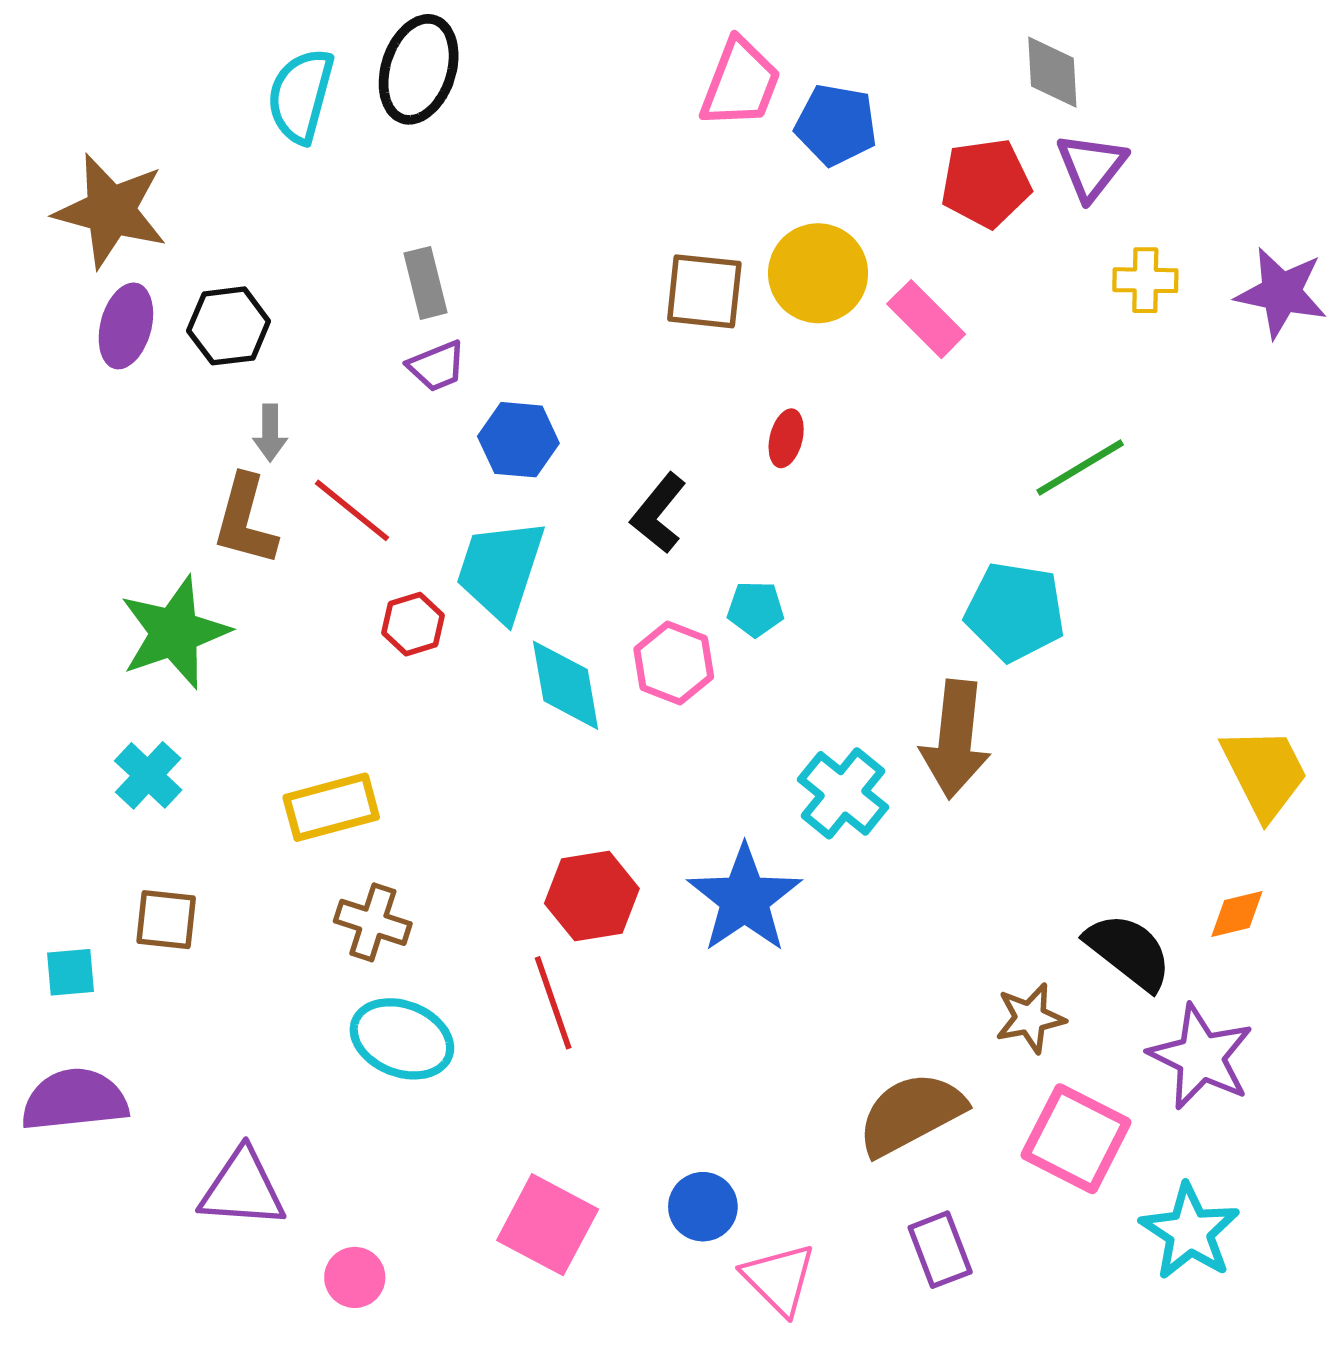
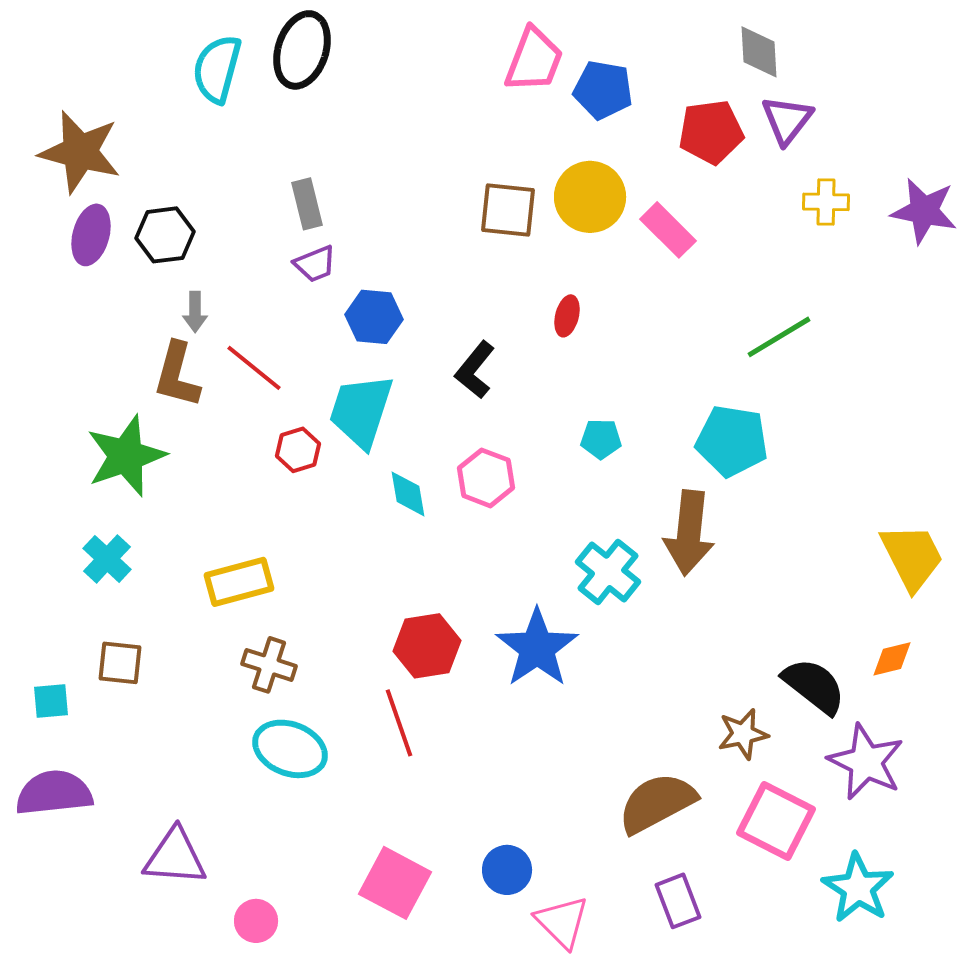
cyan pentagon: (756, 609) -> (601, 439), moved
cyan diamond: (566, 685) -> (408, 494), size x0.7

